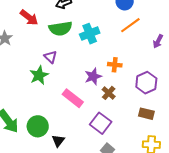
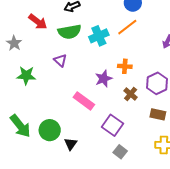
orange line: (130, 25) -> (127, 27), moved
green star: (39, 75) -> (26, 76), moved, turned 30
brown cross: (109, 93) -> (131, 94), moved

